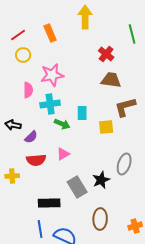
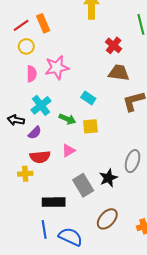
orange rectangle: (50, 33) -> (43, 23), moved
pink semicircle: (28, 90) -> (32, 74), moved
cyan cross: (50, 104) -> (41, 105), moved, turned -30
cyan rectangle: (82, 113) -> (88, 98), moved, turned -56
yellow square: (106, 127) -> (90, 126), moved
yellow cross: (12, 176) -> (25, 174), moved
brown ellipse: (100, 219) -> (107, 219), turned 40

